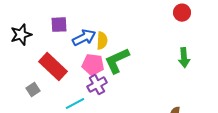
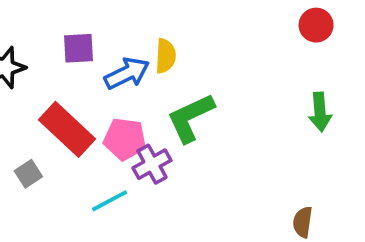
yellow semicircle: (102, 41) -> (165, 56), moved
pink pentagon: (93, 65) -> (125, 139), moved

